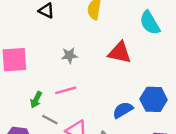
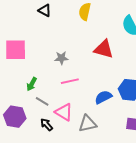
gray star: (69, 55) -> (61, 58), moved
pink line: (66, 90) -> (70, 81), moved

